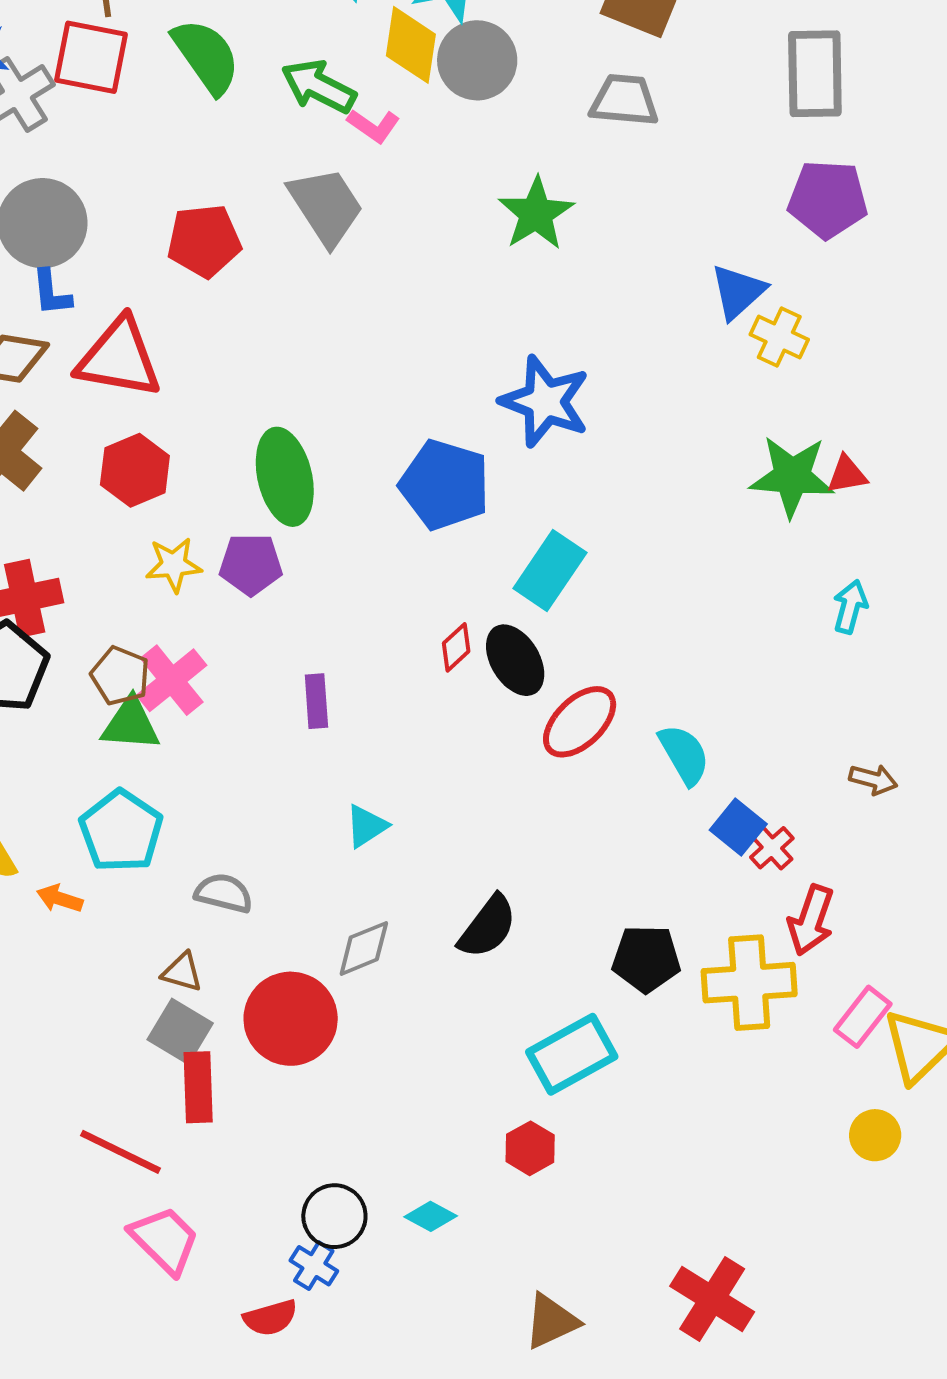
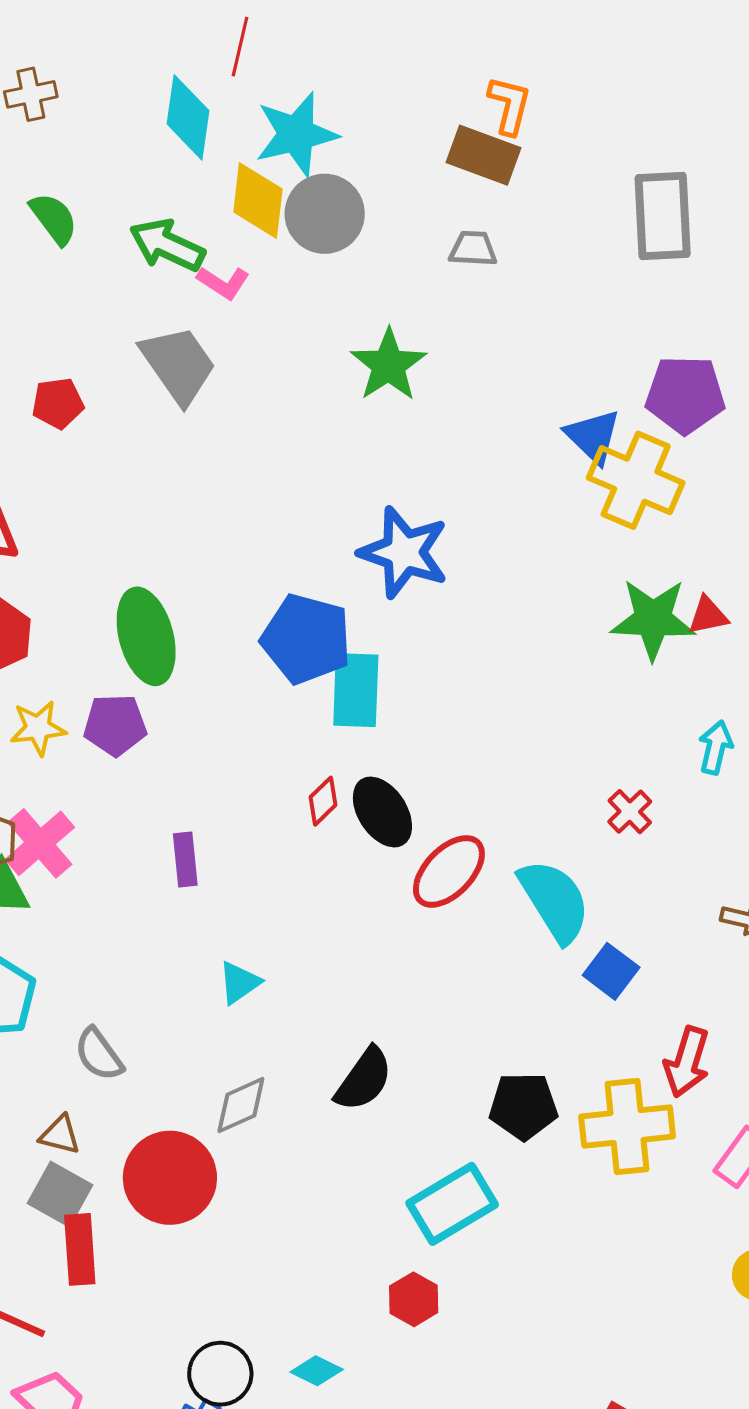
green semicircle: (206, 56) -> (54, 219), size x0.7
gray trapezoid: (624, 100) -> (473, 249), size x0.7
purple pentagon: (828, 199) -> (685, 395), moved
red pentagon: (204, 241) -> (58, 403), size x0.7
blue triangle: (738, 292) -> (593, 436), turned -32
yellow cross: (779, 337) -> (636, 480), size x1.6
cyan rectangle: (550, 571) -> (356, 690), moved, turned -30
cyan semicircle: (684, 755) -> (554, 901), size x1.4
red cross: (772, 848) -> (630, 812), moved
gray semicircle: (224, 893) -> (99, 1054), turned -138

